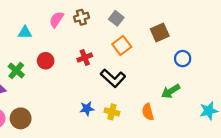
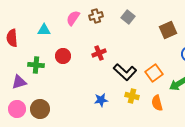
orange square: (122, 46) -> (154, 73), moved
green cross: (16, 71) -> (36, 65), turned -35
yellow cross: (112, 112) -> (132, 96), moved

